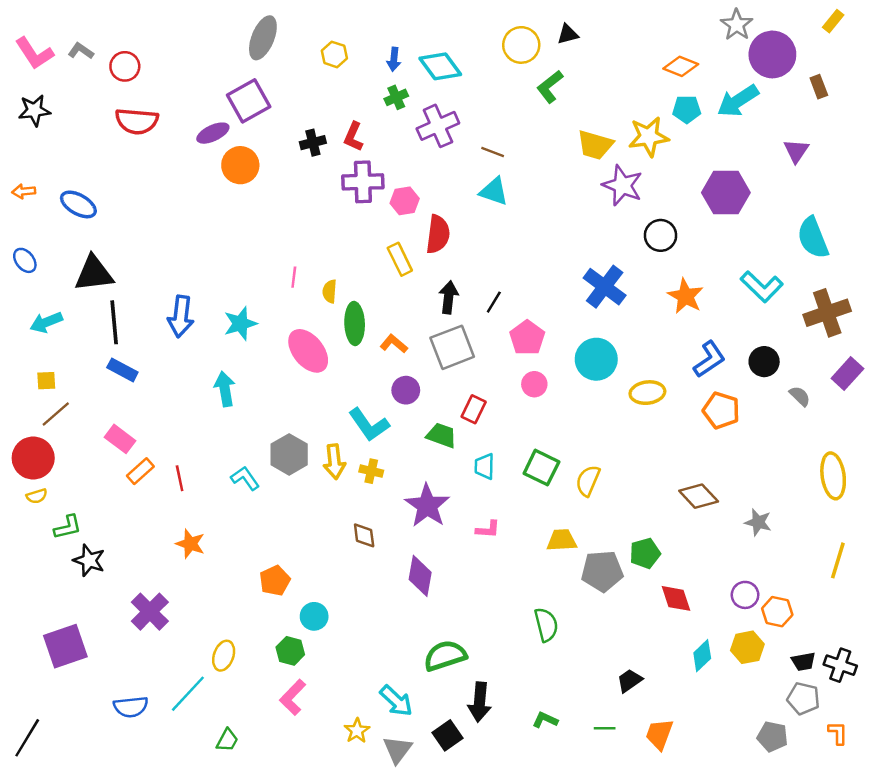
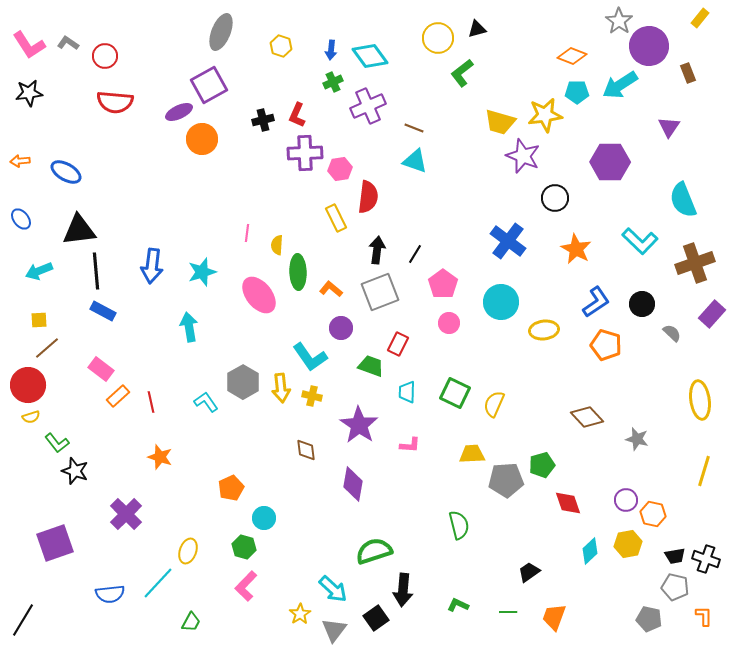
green L-shape: (68, 527) -> (57, 443), turned 65

